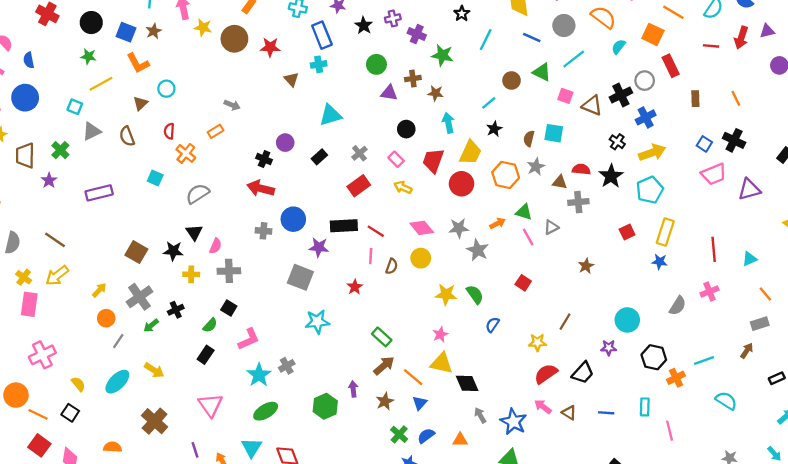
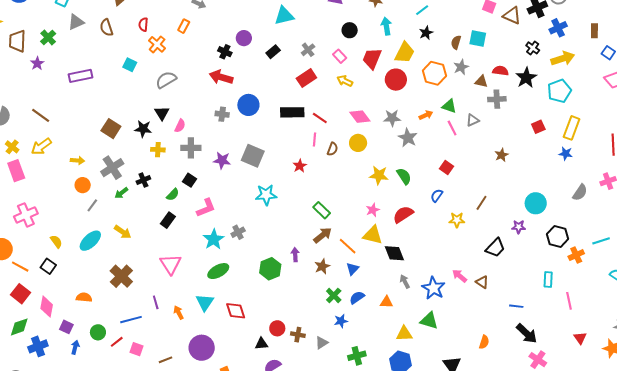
brown rectangle: (695, 99) -> (594, 31), moved
orange rectangle: (216, 131) -> (184, 26), turned -32
purple star: (319, 247) -> (222, 160), moved
yellow arrow: (99, 290) -> (78, 160), turned 48
pink rectangle: (29, 304) -> (16, 171), turned -30
blue semicircle: (492, 325) -> (437, 196), moved
red semicircle: (546, 374) -> (403, 214), moved
blue line: (606, 413) -> (516, 306), moved

